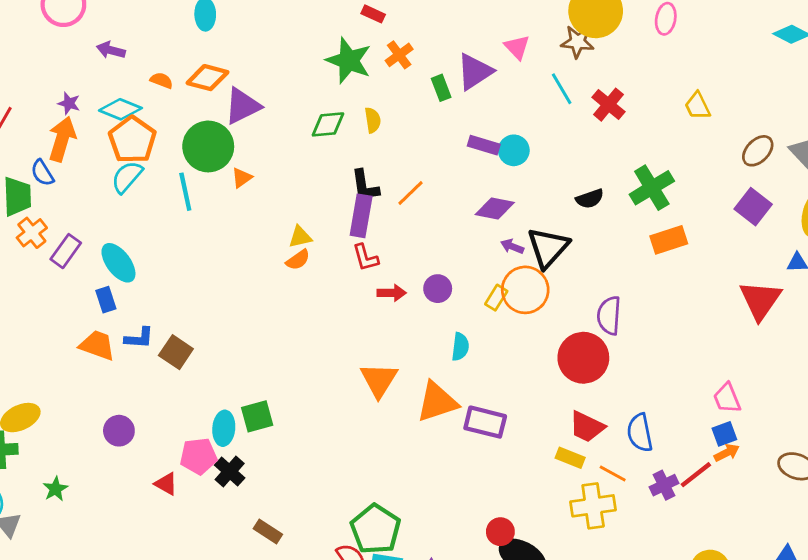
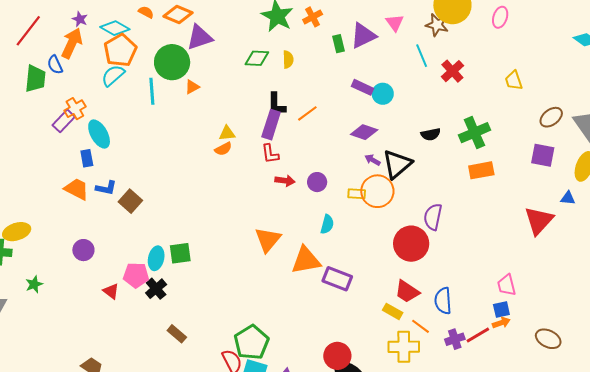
purple square: (753, 207) -> (543, 155), turned -35
orange cross: (32, 233) -> (75, 109), moved
yellow rectangle: (496, 298) -> (357, 194), turned 54
red circle: (500, 532) -> (337, 356), size x1.4

